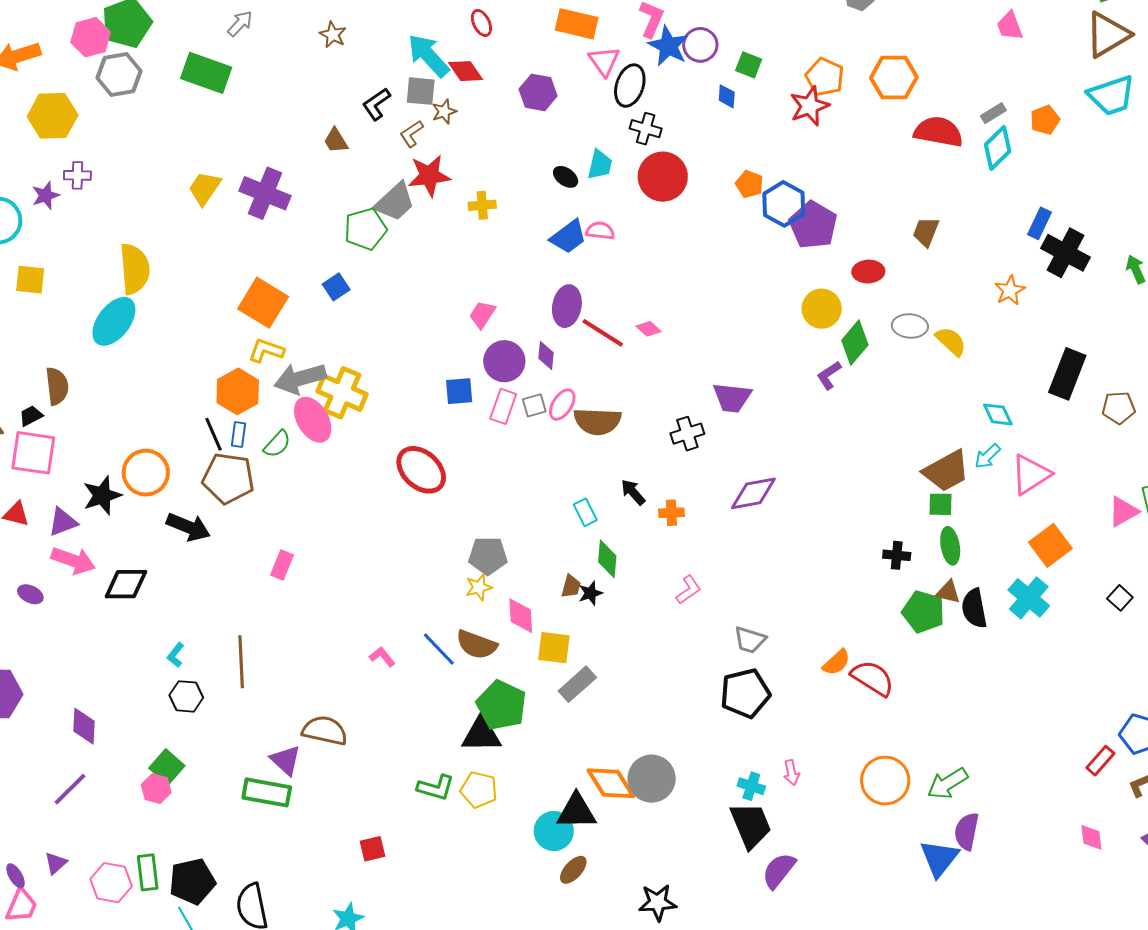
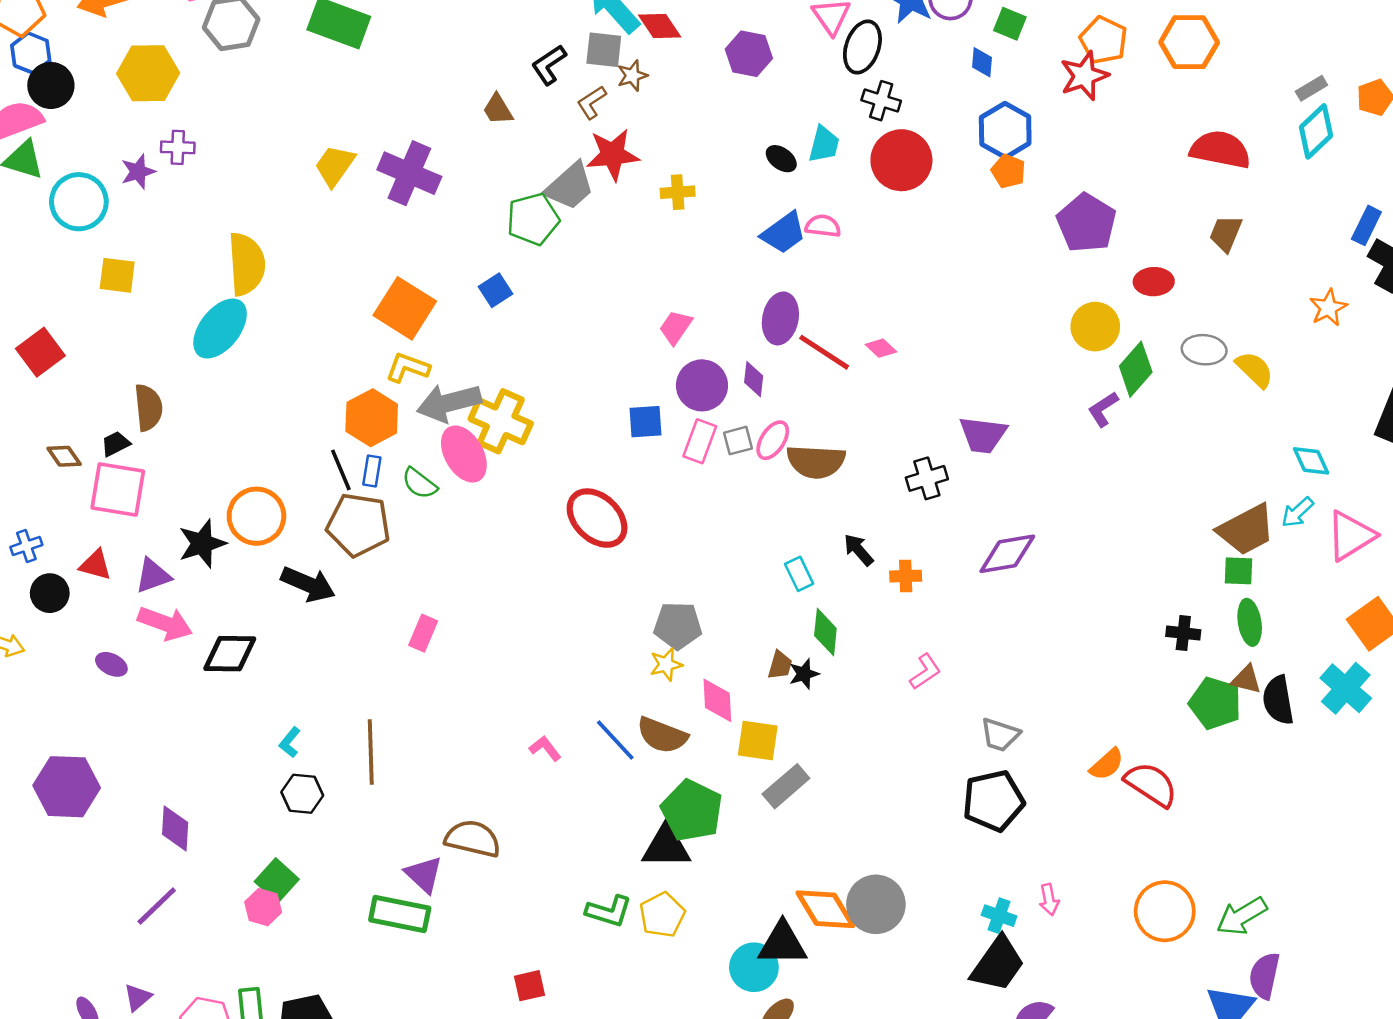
red semicircle: (938, 132) -> (1220, 150), moved
blue hexagon: (784, 204) -> (1005, 130), moved
green semicircle: (277, 444) -> (420, 483), turned 84
yellow pentagon: (479, 790) -> (662, 915), turned 30
black trapezoid: (751, 825) -> (998, 964), turned 57

